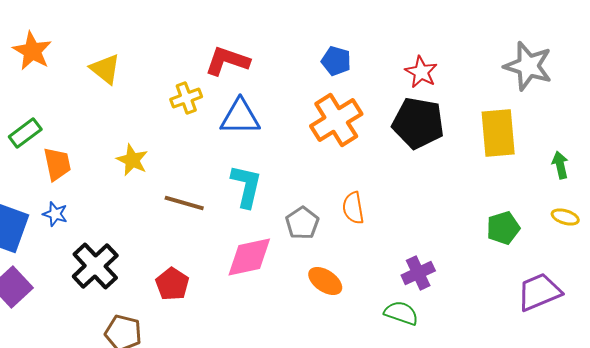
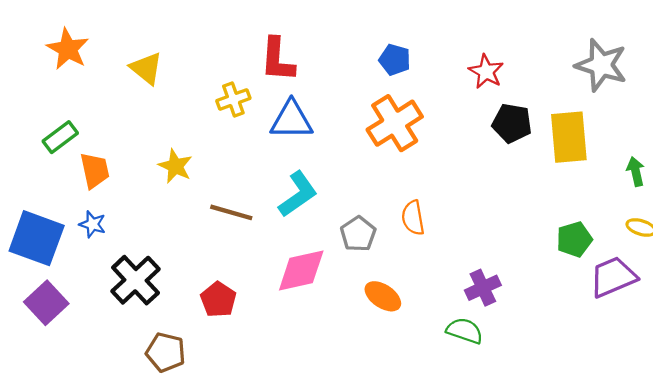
red L-shape: (227, 61) -> (277, 60), turned -105
black pentagon: (418, 123) -> (512, 123), moved, size x0.7
cyan L-shape: (246, 186) -> (298, 194), turned 42
purple trapezoid: (539, 292) -> (613, 277), moved

